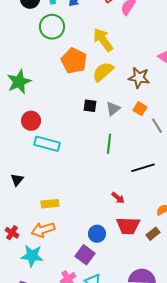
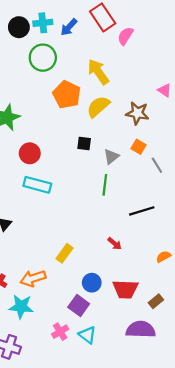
gray triangle: (113, 109) -> (111, 157), moved
red circle: (31, 121) -> (30, 153), moved
yellow rectangle: (50, 204) -> (65, 253), moved, turned -48
red trapezoid: (128, 226) -> (125, 289), moved
brown rectangle: (153, 234) -> (156, 301), moved

